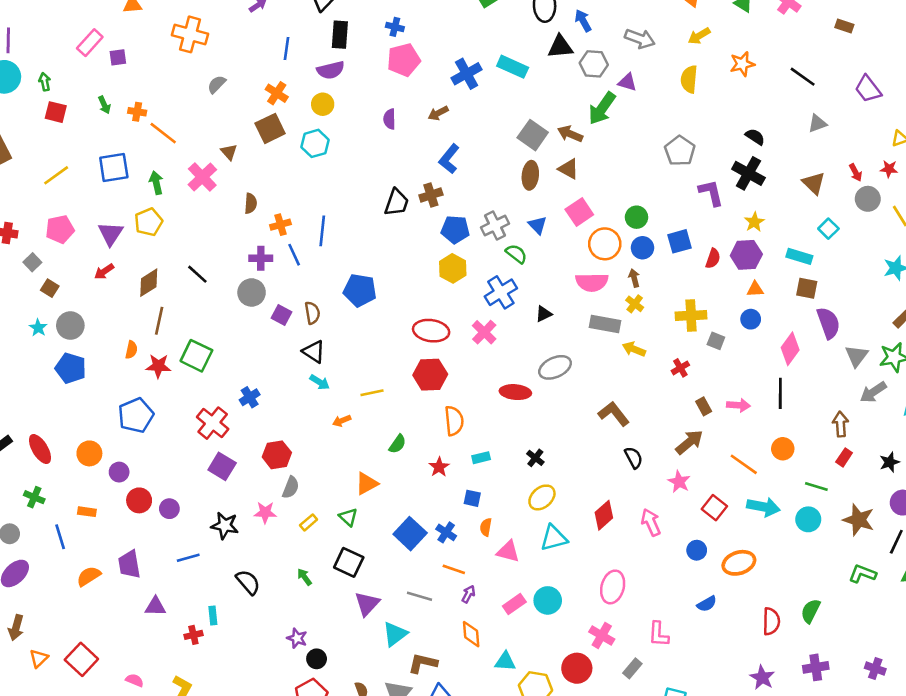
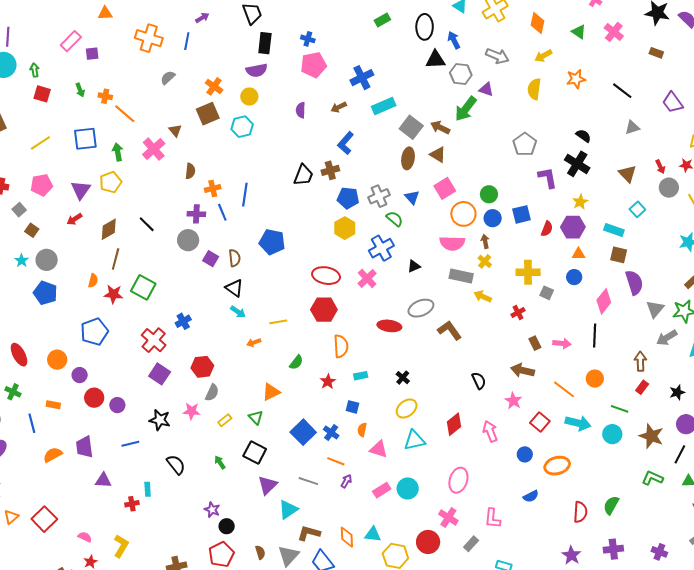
blue line: (287, 49) -> (187, 41), moved
cyan rectangle: (513, 67) -> (384, 106), moved, turned -50
brown L-shape: (614, 414) -> (450, 330), moved
brown arrow: (689, 442) -> (523, 370), turned -130
orange diamond: (471, 634) -> (347, 537), moved

